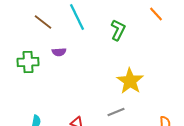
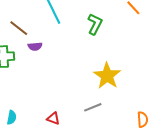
brown line: (43, 22) -> (19, 28), moved

